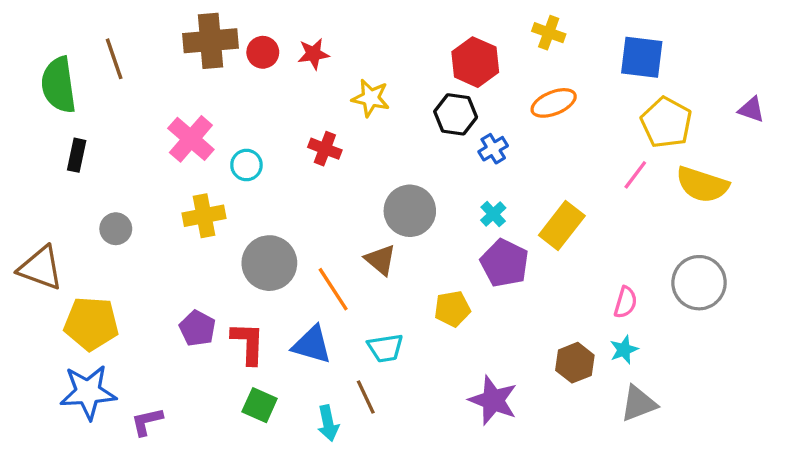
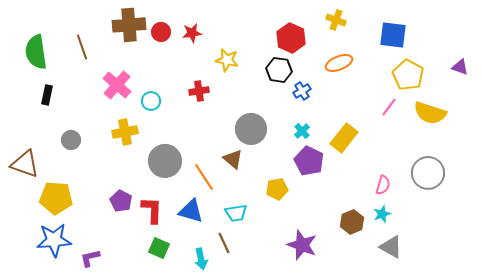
brown line: (114, 59) -> (82, 47), moved
red cross: (325, 149) -> (199, 91), turned -30
gray triangle: (639, 404) -> (391, 247), turned 50

